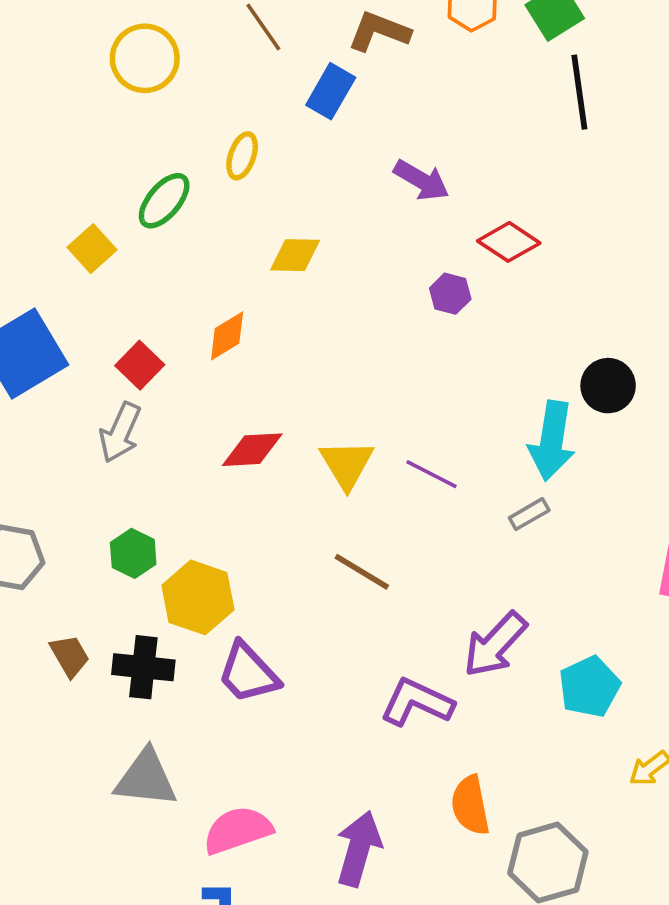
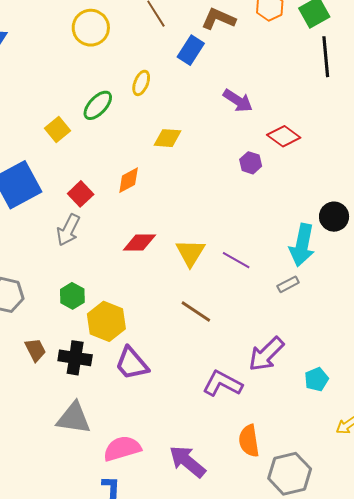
cyan pentagon: (589, 687) -> (316, 379), size x0.7
purple arrow: (359, 849) -> (187, 462), turned -69

